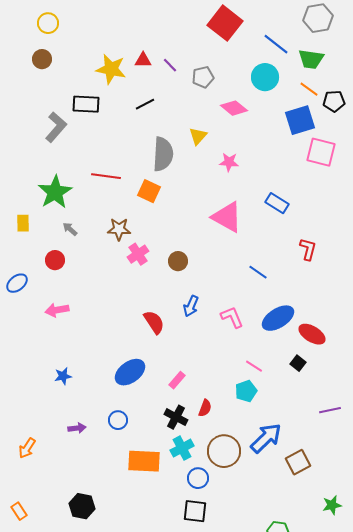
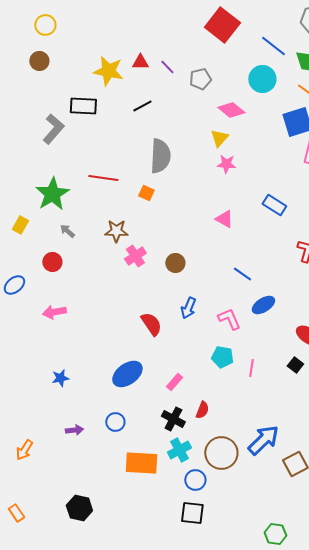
yellow triangle: (198, 136) -> (219, 138), moved
orange square: (149, 191) -> (146, 193), size x0.7
pink triangle: (227, 217) -> (224, 219), size x0.6
yellow rectangle: (23, 223) -> (20, 225), turned 30
blue line: (258, 272) -> (242, 274), moved
blue ellipse: (278, 318) -> (263, 305), moved, size x0.7
pink line: (254, 366) -> (251, 368), turned 66
cyan pentagon: (246, 391) -> (222, 357), moved, turned 30

